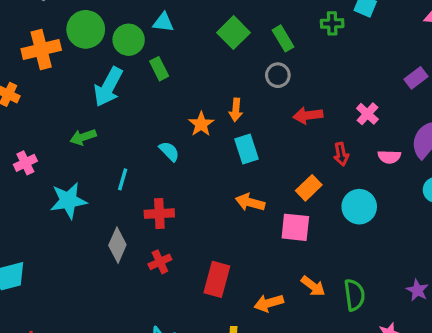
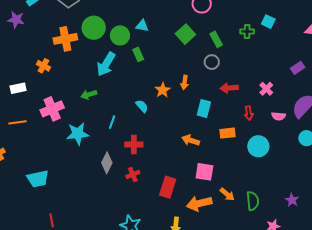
cyan rectangle: (246, 149) -> (204, 108), moved, turned 30
pink cross: (25, 163) -> (52, 109), size x1.6
orange rectangle: (309, 188) -> (228, 133), turned 35
pink square: (295, 227) -> (204, 172), moved
orange arrow: (269, 303) -> (199, 203), size x1.4

